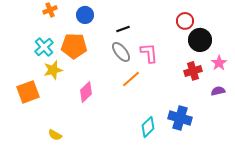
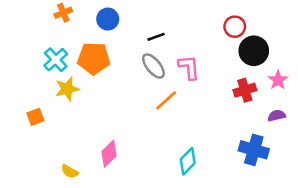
orange square: (28, 92) -> (35, 117), size x0.6
pink diamond: (86, 92) -> (109, 154), moved
blue cross: (180, 118) -> (254, 150), moved

